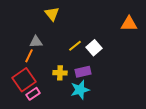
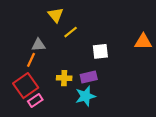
orange triangle: (129, 24) -> (143, 42), moved
yellow line: (75, 46) -> (71, 32), moved
white square: (94, 48) -> (100, 51), turned 35

